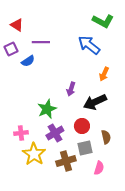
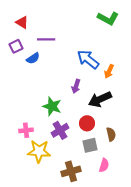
blue arrow: (89, 45) -> (88, 59), moved
green star: (47, 109) -> (52, 106), turned -30
yellow star: (34, 154) -> (39, 151), turned -30
brown cross: (66, 161) -> (71, 171), moved

